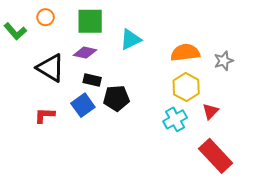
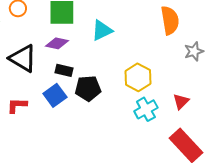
orange semicircle: (185, 53) -> (170, 20), moved, turned 88
yellow hexagon: (186, 87) -> (138, 77), moved

